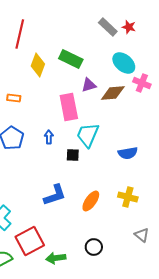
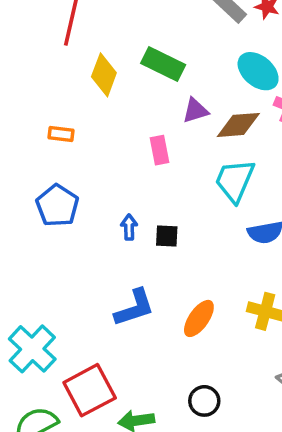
pink rectangle: (69, 107) -> (159, 150), size x0.6
cyan trapezoid: (88, 135) -> (235, 181), moved
blue arrow: (49, 137) -> (129, 227), moved

